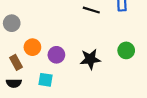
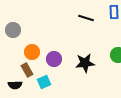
brown rectangle: (16, 62) -> (27, 70), moved
cyan square: (45, 80) -> (44, 82), turned -32

